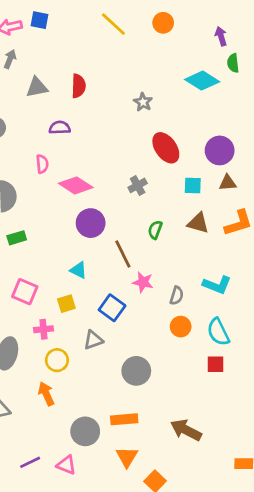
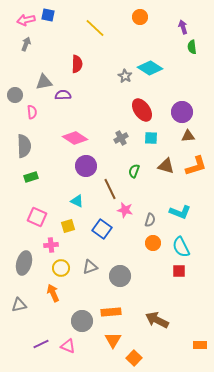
yellow line: (113, 24) -> (95, 28), moved
cyan diamond: (202, 81) -> (150, 68), moved
gray triangle: (37, 87) -> (44, 82), moved
pink semicircle: (42, 164) -> (32, 112), moved
cyan square: (193, 185) -> (151, 138), moved
gray triangle: (93, 340) -> (90, 267), moved

